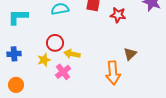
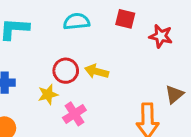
yellow arrow: (72, 54) -> (97, 71), moved

